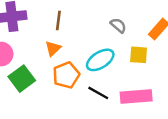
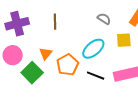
orange triangle: (53, 49) -> (46, 54), moved

